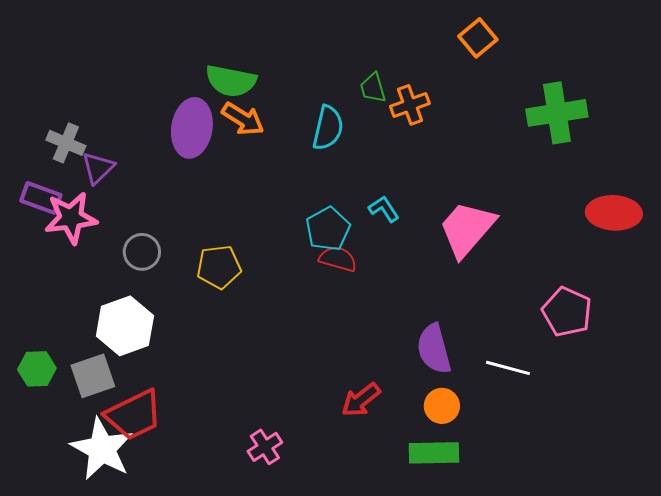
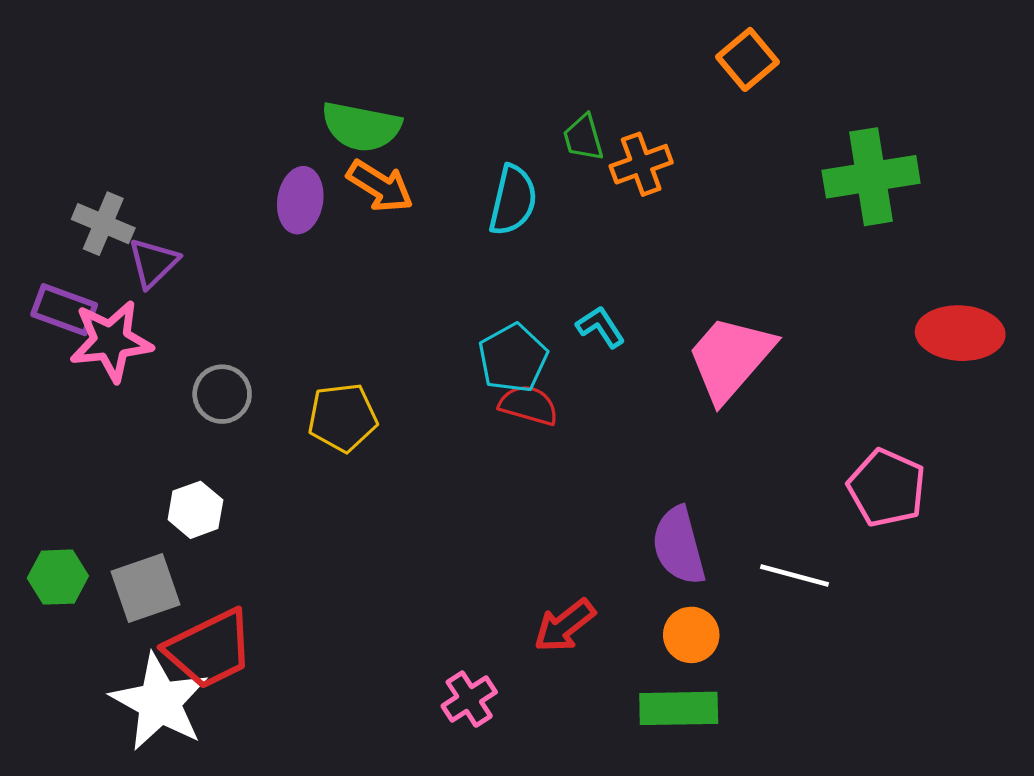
purple ellipse: (192, 128) -> (300, 200), size x0.7
white hexagon: (125, 326) -> (195, 510), size x0.6
pink cross: (265, 447) -> (469, 699), moved

